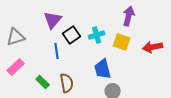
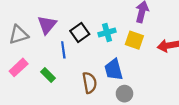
purple triangle: (53, 20) -> (47, 25), moved
green rectangle: (43, 82) -> (48, 75), moved
brown semicircle: (67, 83) -> (90, 83), moved

